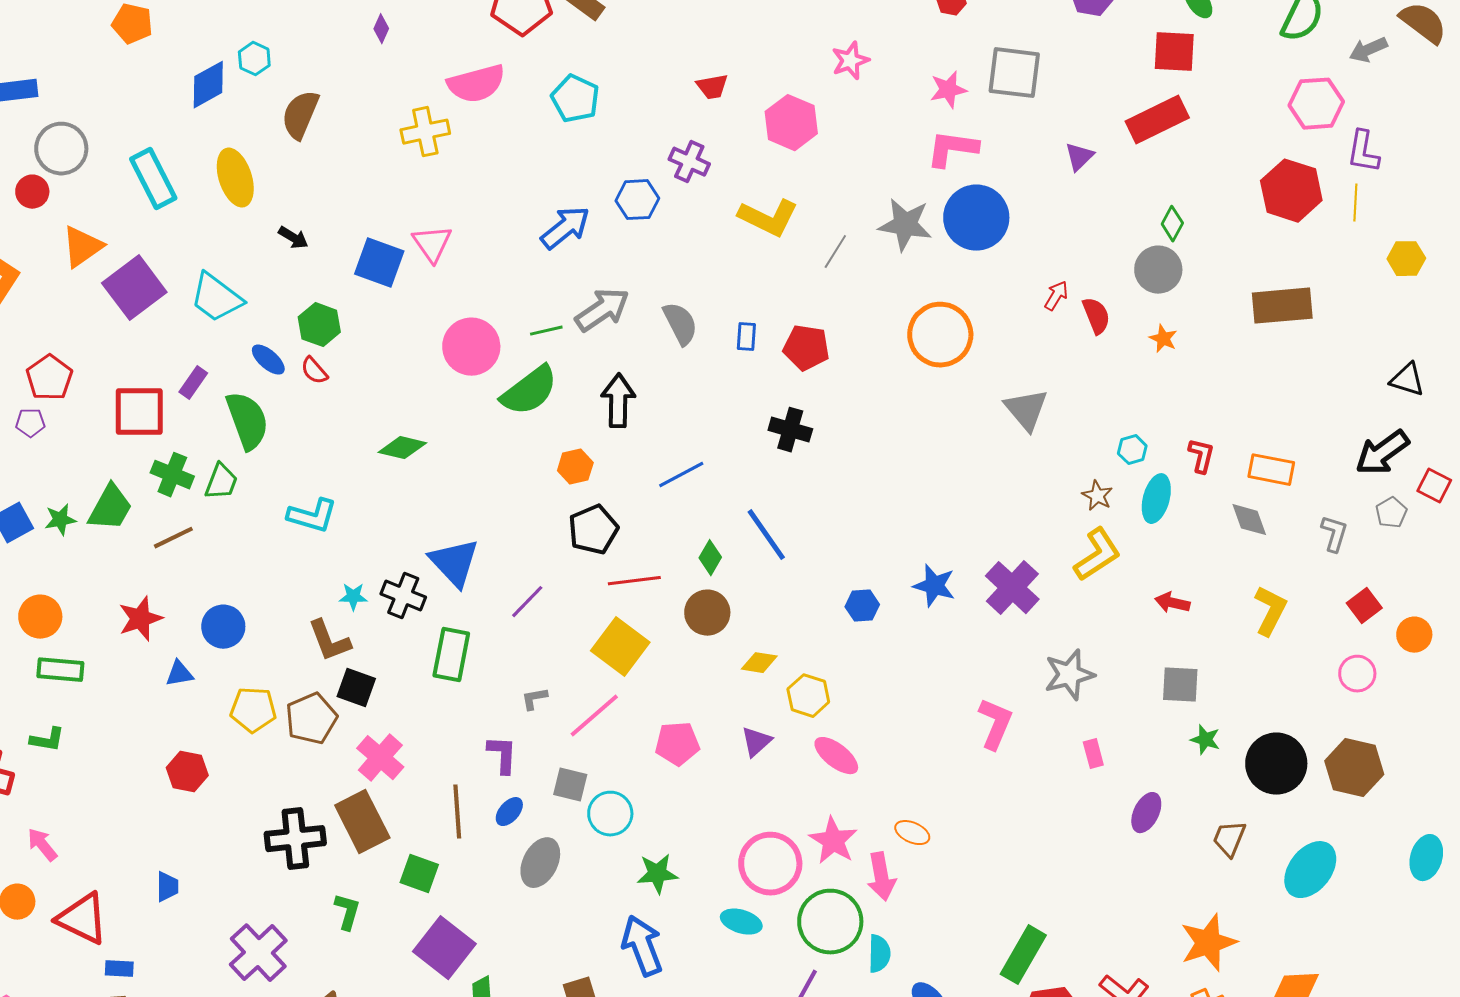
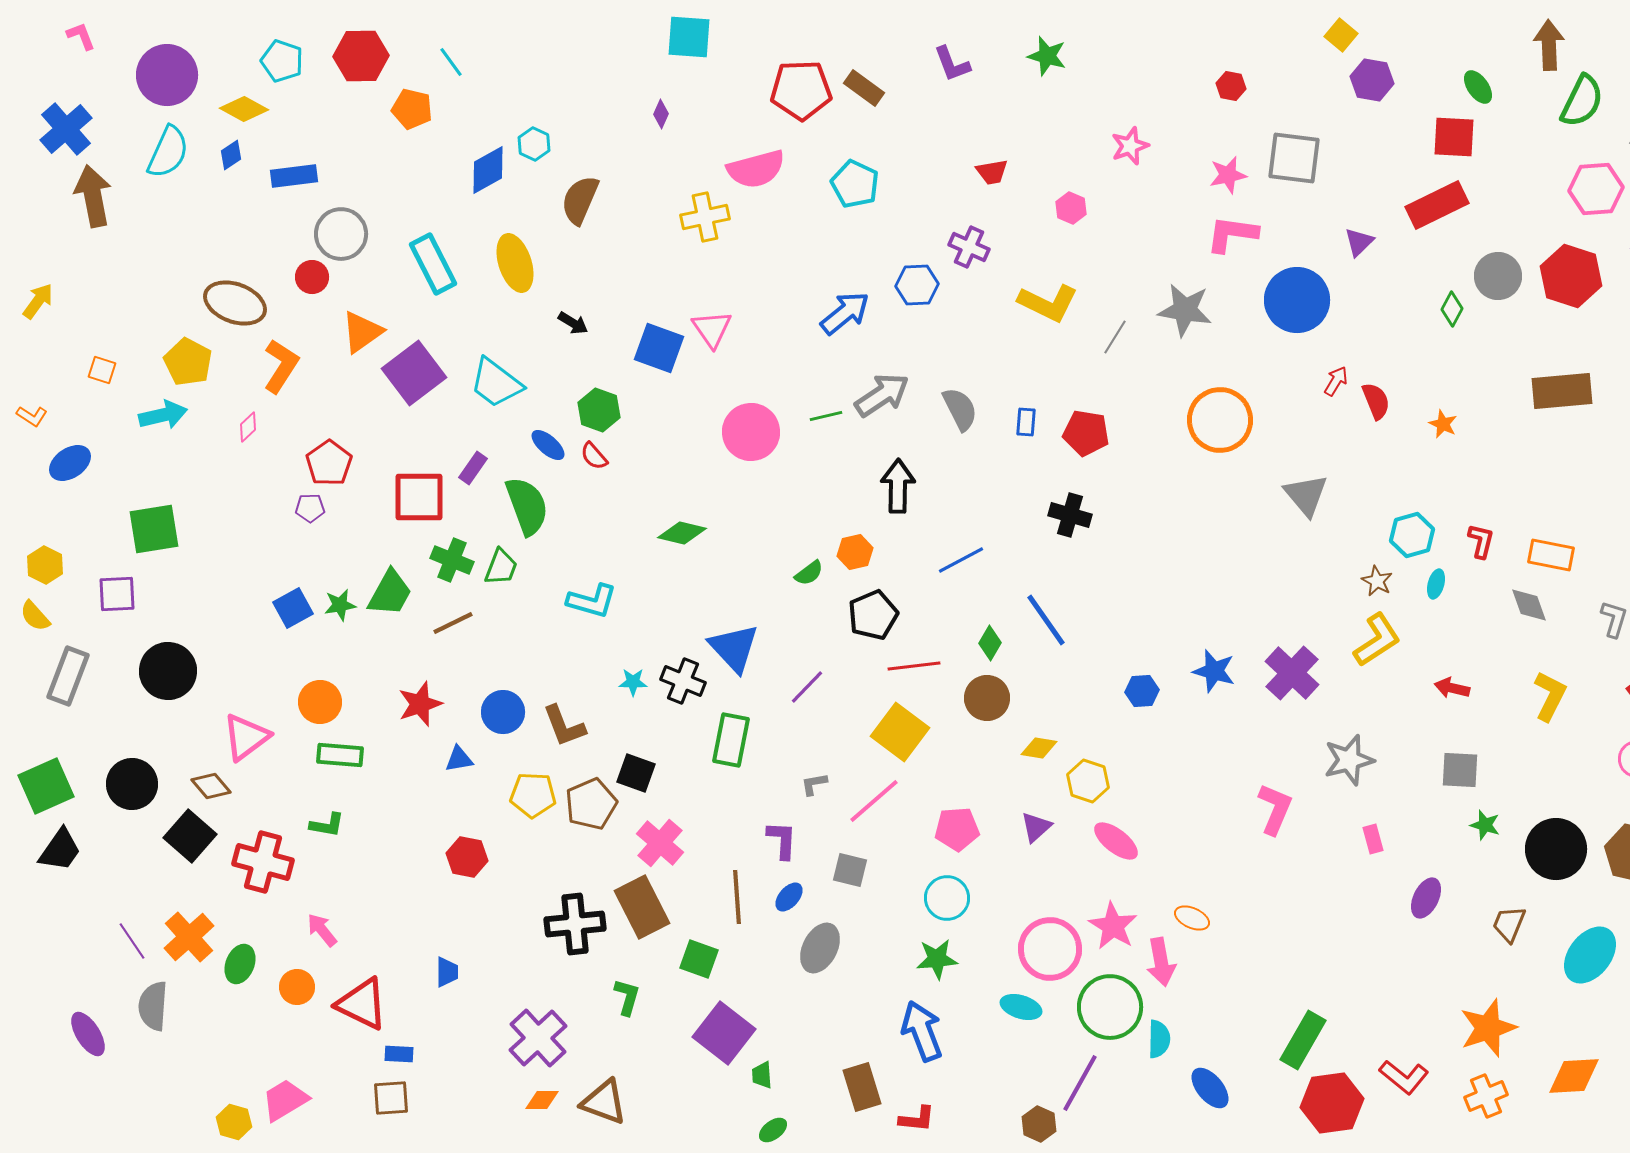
pink hexagon: (791, 123) -> (1071, 208), size x0.6
blue circle: (976, 218) -> (1297, 300), moved
gray circle: (1158, 270) -> (1498, 276), moved
green semicircle: (529, 391) -> (809, 573), moved, size x0.5
cyan hexagon: (1132, 450) -> (1412, 535), size x1.5
cyan ellipse: (1156, 499) -> (1436, 584), size x0.6
brown L-shape: (329, 641) -> (564, 726), moved
cyan circle: (610, 814) -> (947, 898), moved

